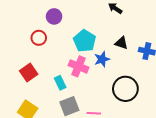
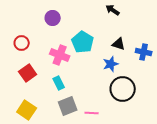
red circle: (39, 38) -> (22, 43), moved
blue star: (102, 59) -> (111, 64), moved
pink cross: (79, 66) -> (60, 55), moved

